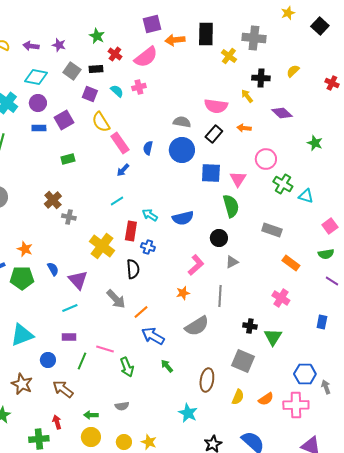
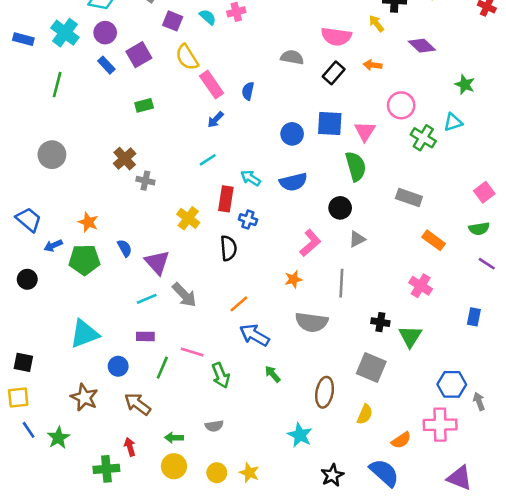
blue rectangle: (39, 128) -> (106, 65), turned 48
blue circle: (182, 150) -> (292, 134), moved, size x0.7
cyan triangle: (306, 196) -> (453, 122), moved, turned -35
yellow cross: (102, 246) -> (188, 218), size x0.7
gray arrow: (116, 299) -> (184, 295), moved
gray semicircle: (197, 326) -> (312, 322), turned 40
orange semicircle: (266, 399) -> (401, 440), moved

